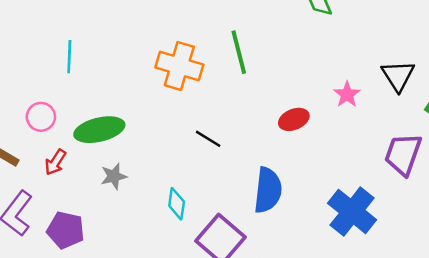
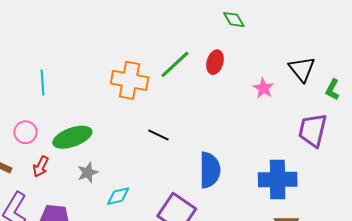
green line: (239, 52) -> (175, 64), turned 68
red ellipse: (294, 119) -> (215, 62), moved, turned -45
cyan diamond: (177, 204) -> (118, 196), moved, turned 75
blue cross: (352, 212) -> (278, 179), turned -33

